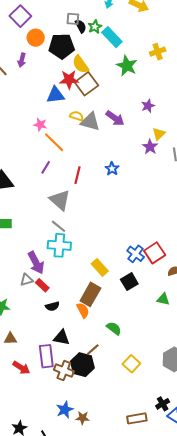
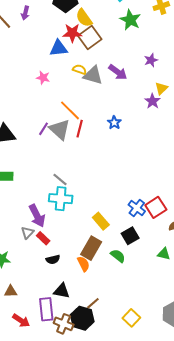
orange line: (54, 142) -> (70, 110), moved
purple line: (46, 167) -> (44, 129), moved
gray triangle: (60, 200) -> (60, 129), moved
gray triangle: (27, 280) -> (27, 233), turned -32
green semicircle: (114, 328) -> (118, 256), moved

